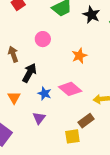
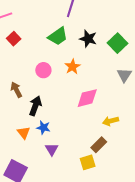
orange star: (79, 56) -> (72, 67), moved
pink diamond: (70, 89) -> (87, 98), moved, turned -45
blue star: (45, 93) -> (43, 128), moved

